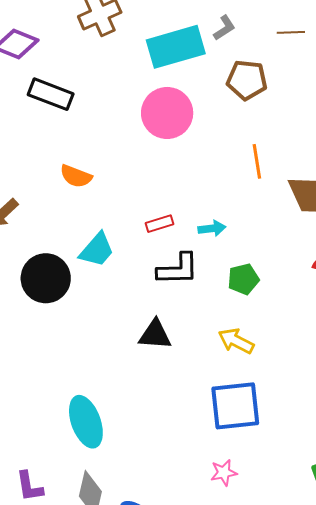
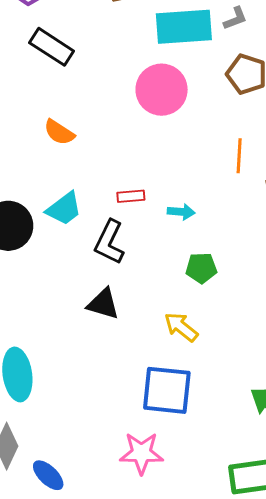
black L-shape: (178, 269) -> (109, 242), moved, turned 105
pink star: (224, 473) -> (141, 453), size x1.6

